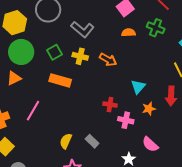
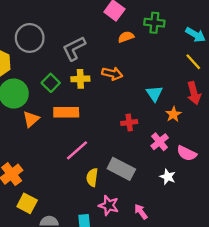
gray L-shape: (82, 29) -> (74, 48), turned 130
orange triangle: (14, 78) -> (31, 119), moved
pink line: (33, 111) -> (77, 150), moved, turned 35
pink cross: (126, 120) -> (160, 142), moved, turned -35
gray rectangle: (92, 141) -> (121, 169), size x1.6

